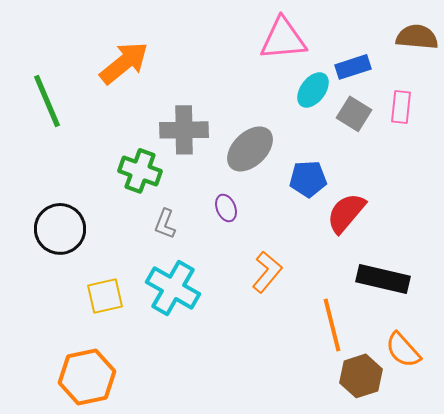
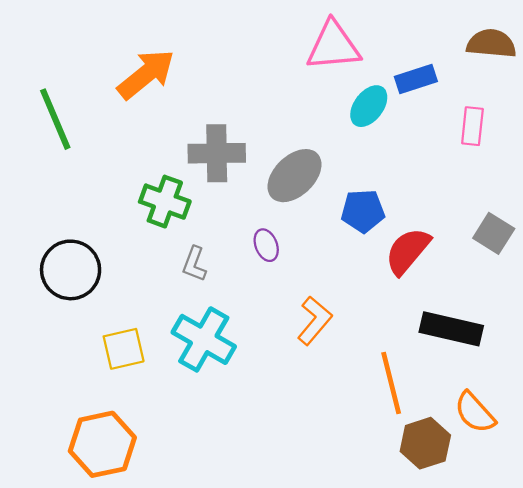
gray square: (354, 114) -> (494, 233), moved

